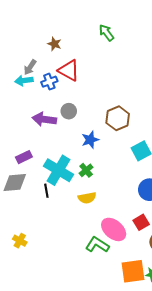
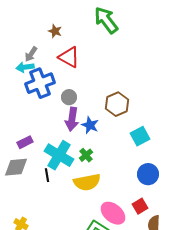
green arrow: (106, 33) -> (106, 20), size x1.6
blue cross: (49, 82) -> (40, 83), moved, size x1.8
purple arrow: (44, 119) -> (72, 119), moved, turned -90
blue star: (90, 140) -> (90, 125), turned -30
yellow semicircle: (87, 198) -> (87, 182), size x1.5

